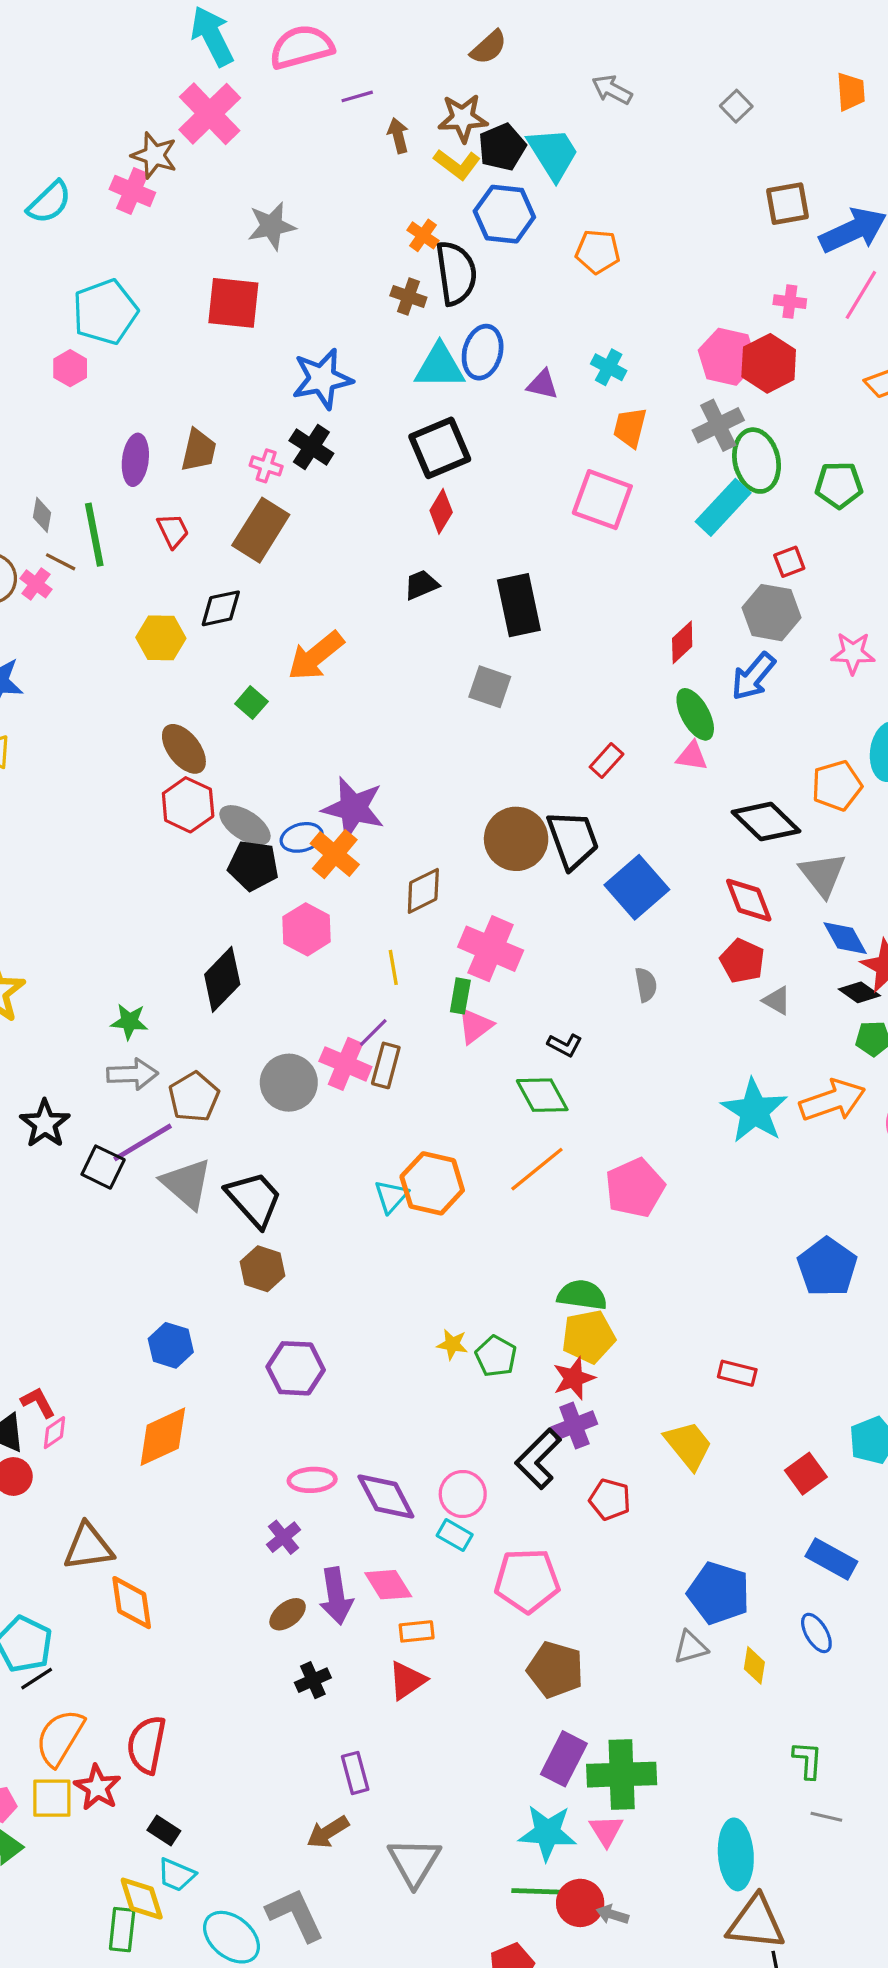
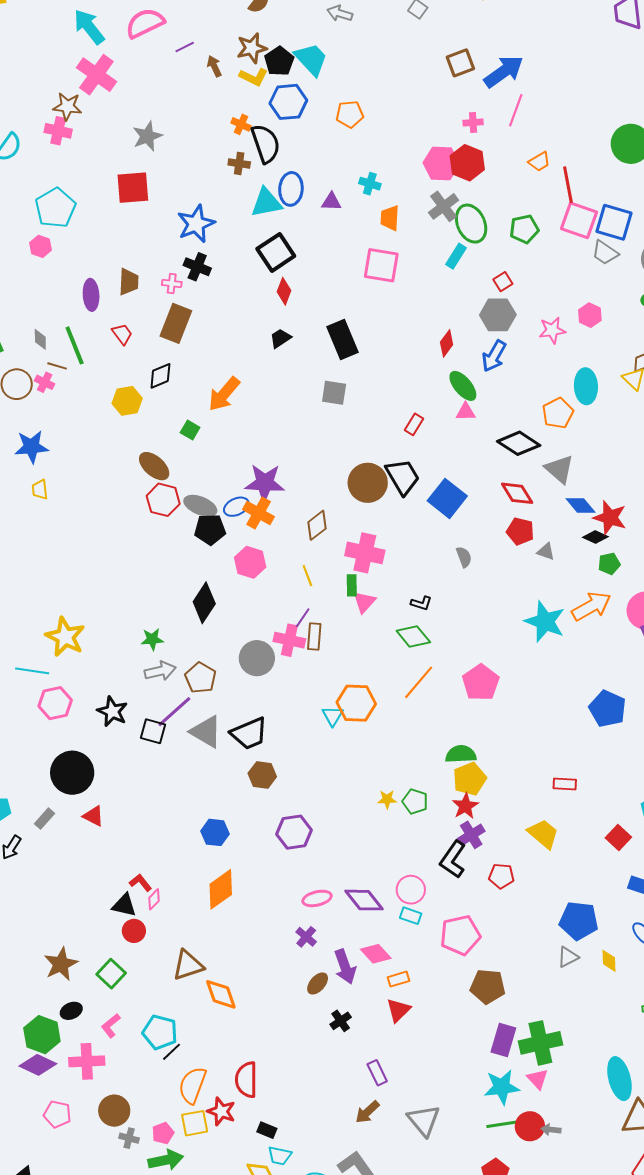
cyan rectangle: (723, 507) -> (456, 256), size x0.7
black trapezoid: (254, 1199) -> (249, 733), turned 120

